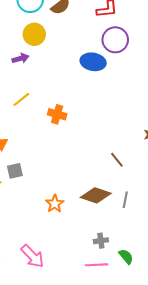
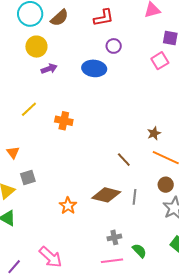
purple circle: (115, 40) -> (114, 46), size x0.6
purple arrow: (20, 58) -> (49, 69), moved

